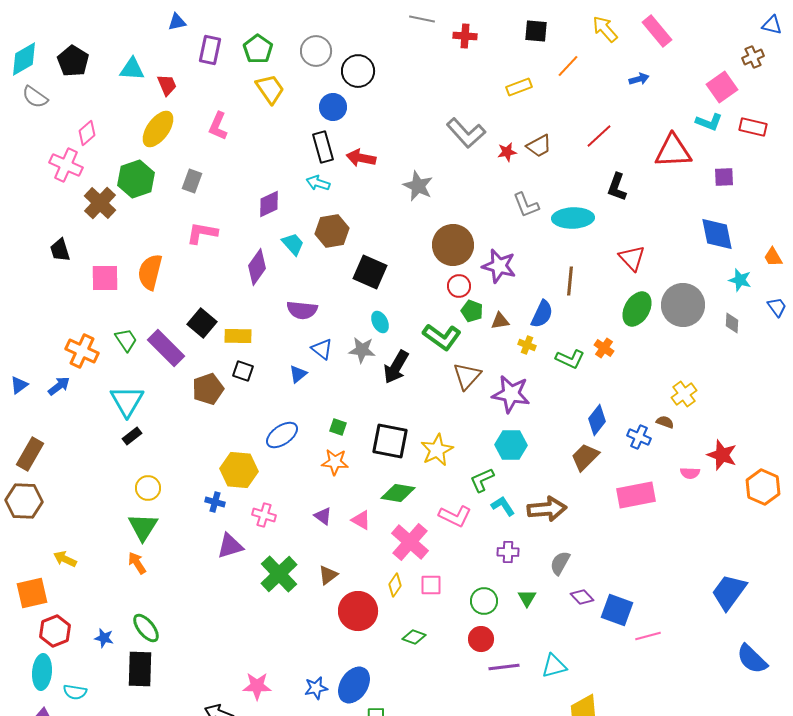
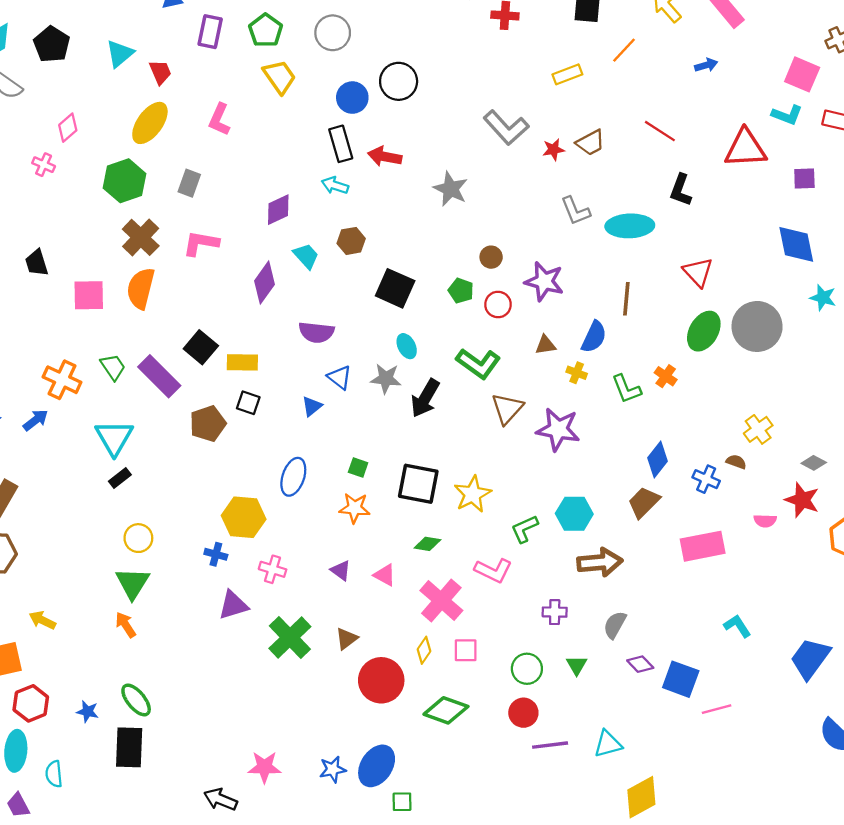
cyan triangle: (132, 69) -> (120, 54), turned -44
black circle: (358, 71) -> (399, 81), moved
pink square: (722, 87) -> (802, 74), turned -32
red line: (599, 136) -> (660, 131), turned 76
pink cross: (66, 165) -> (44, 165), size x0.6
brown cross: (100, 203) -> (141, 237), moved
brown hexagon: (332, 231) -> (351, 241), size x0.7
brown circle: (453, 245) -> (491, 257), size x0.5
green pentagon: (472, 311) -> (461, 291), moved
gray diamond: (732, 323) -> (814, 463), moved, turned -65
green L-shape: (570, 359) -> (626, 389), turned 44
blue ellipse: (282, 435) -> (293, 477), turned -36
cyan hexagon: (511, 445) -> (574, 514), moved
green diamond: (398, 493) -> (427, 544), size x0.7
cyan L-shape: (503, 506) -> (737, 626), moved
green diamond: (414, 637) -> (446, 710), size x1.6
cyan semicircle: (75, 692) -> (54, 774), turned 75

